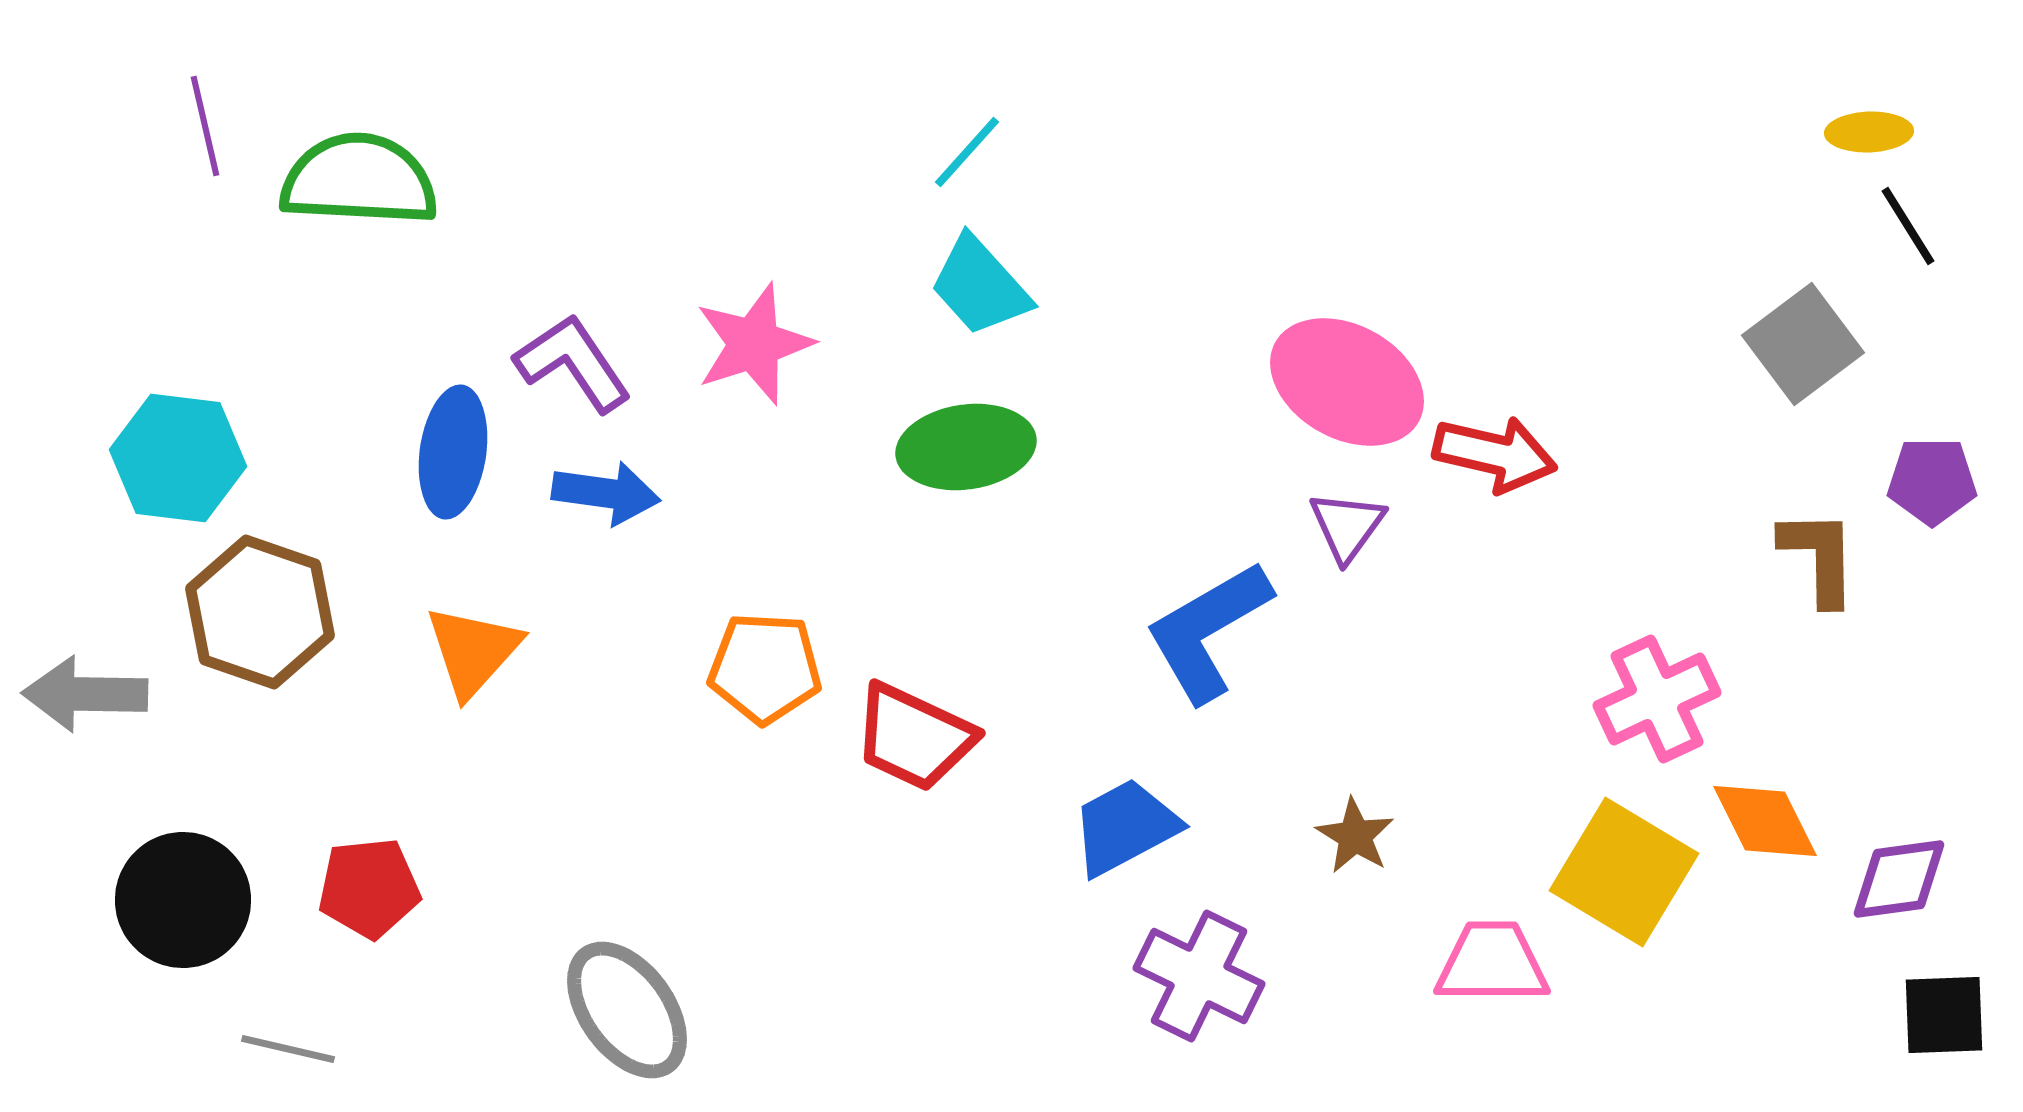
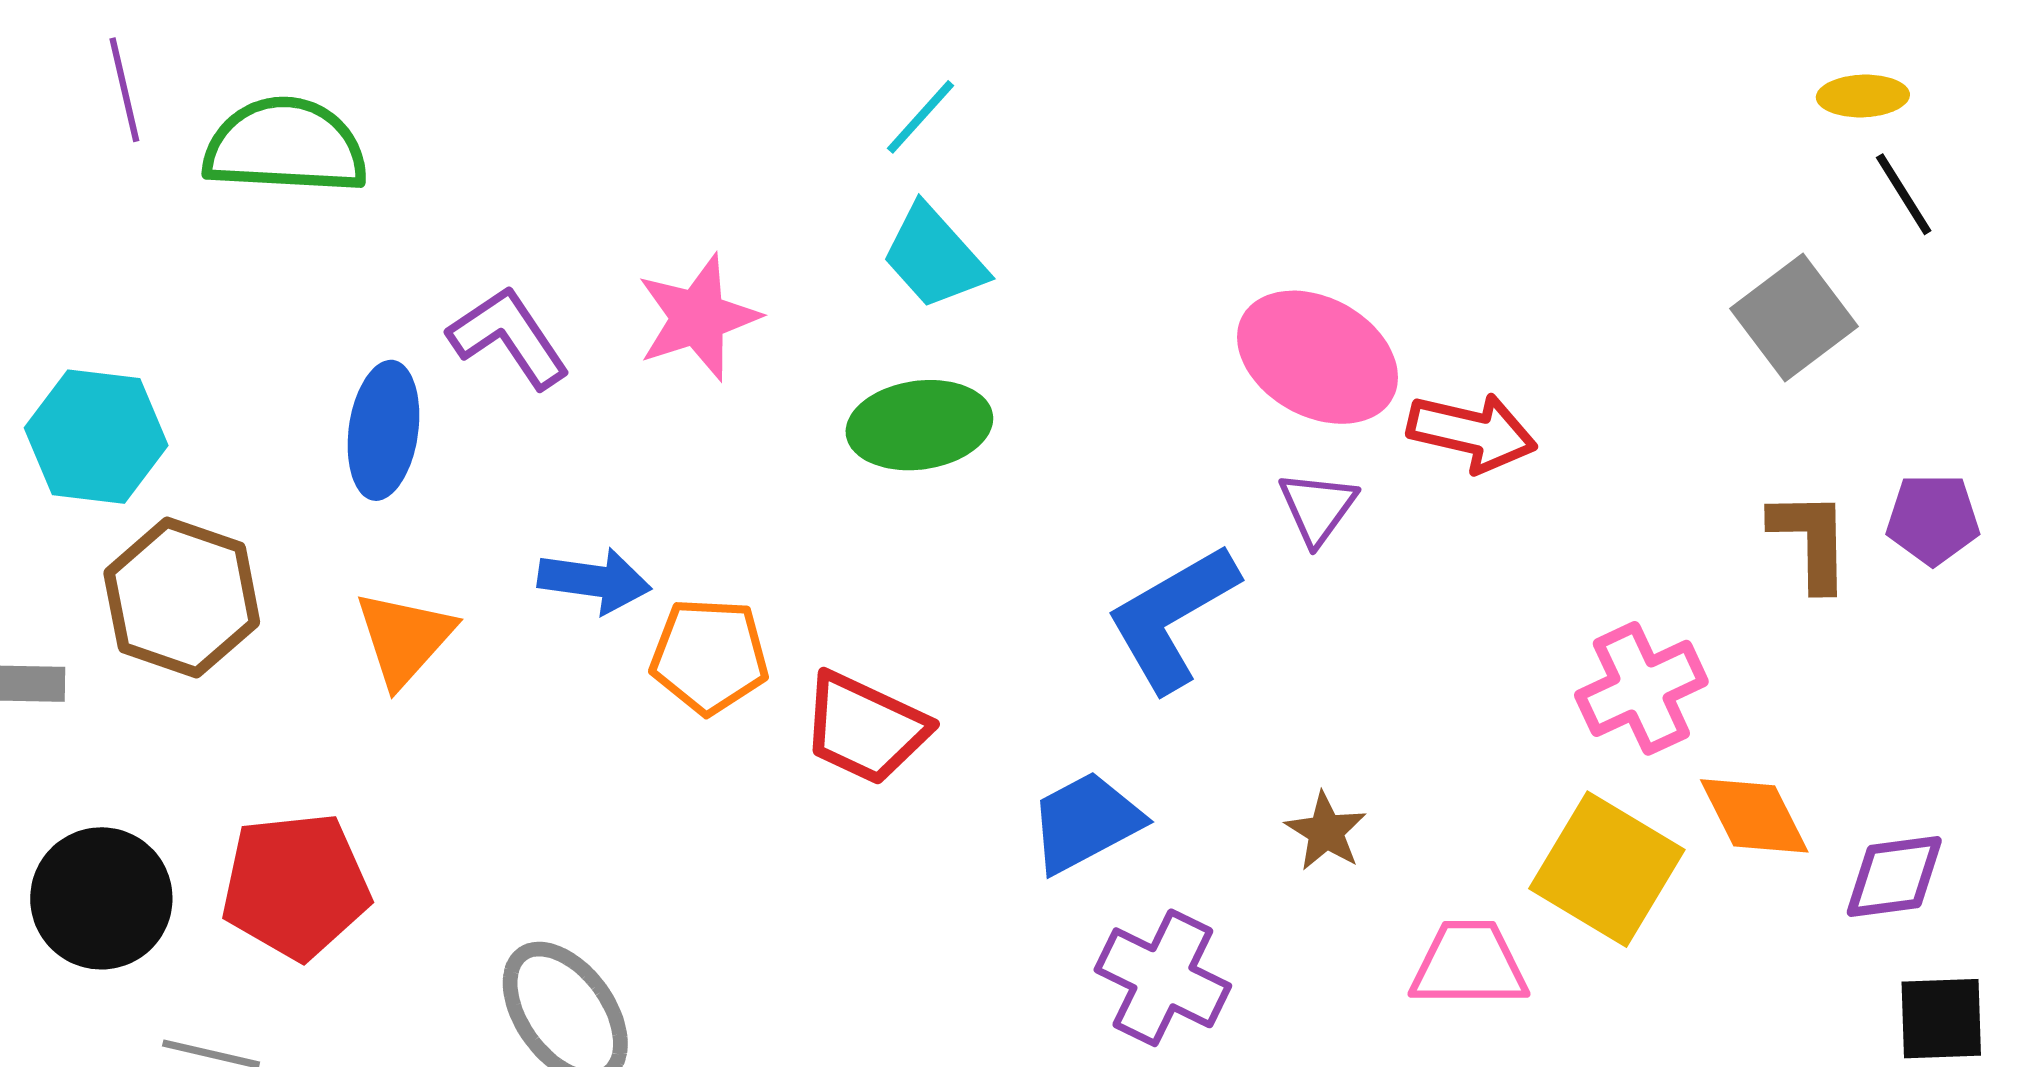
purple pentagon: (1932, 481) -> (1933, 519), moved
blue arrow: (606, 493) -> (595, 581), moved
red pentagon: (369, 888) -> (296, 886), size x1.4

